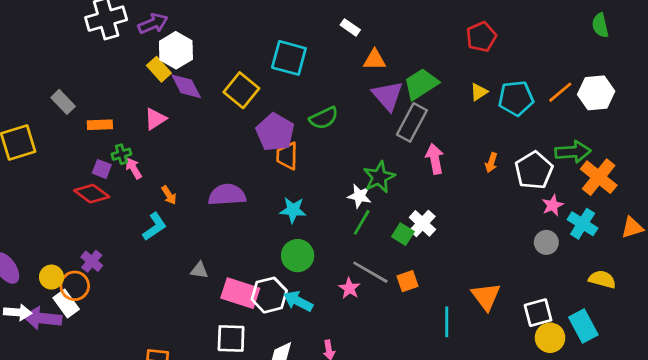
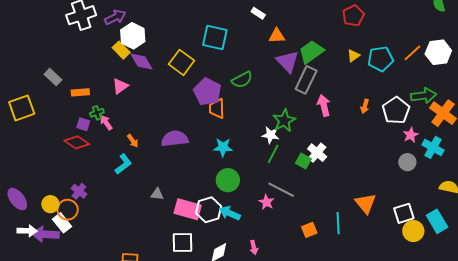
orange square: (408, 281) -> (309, 230), moved

